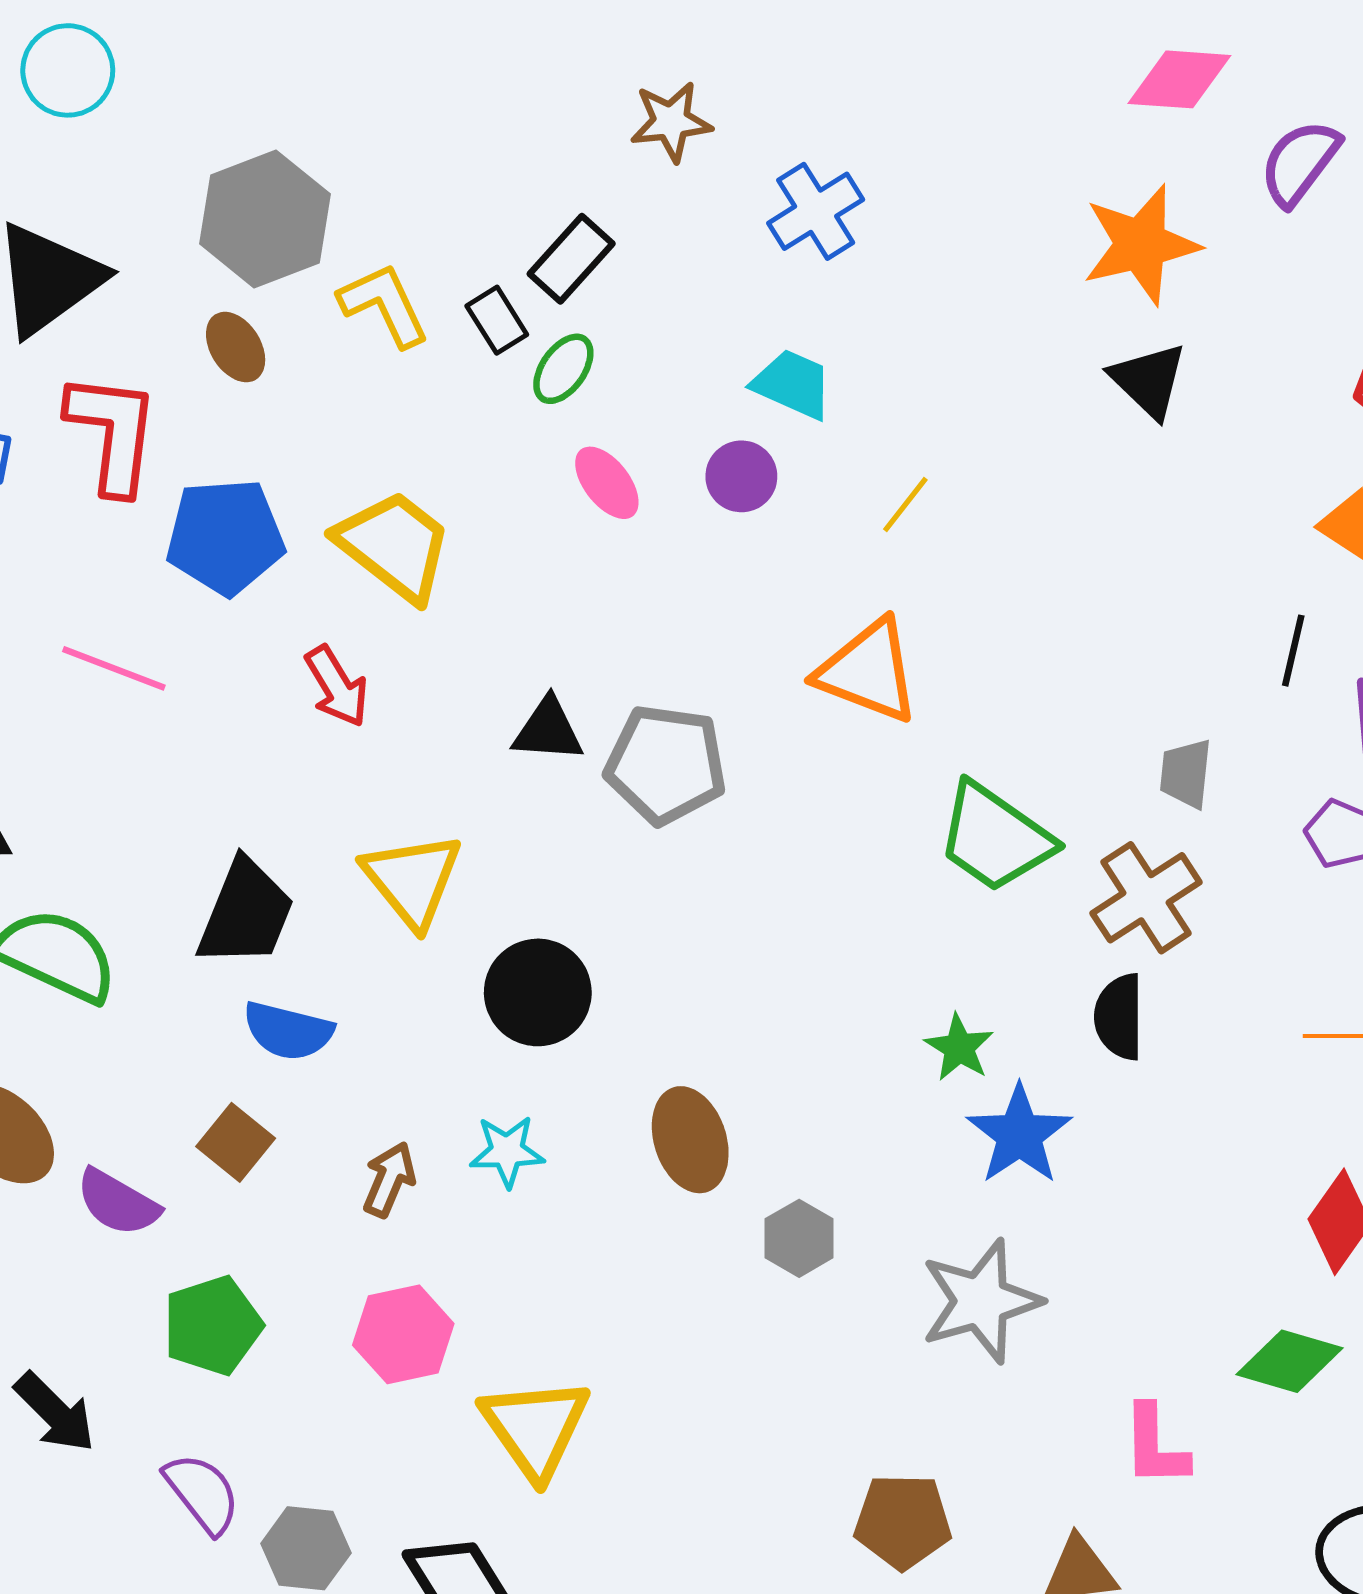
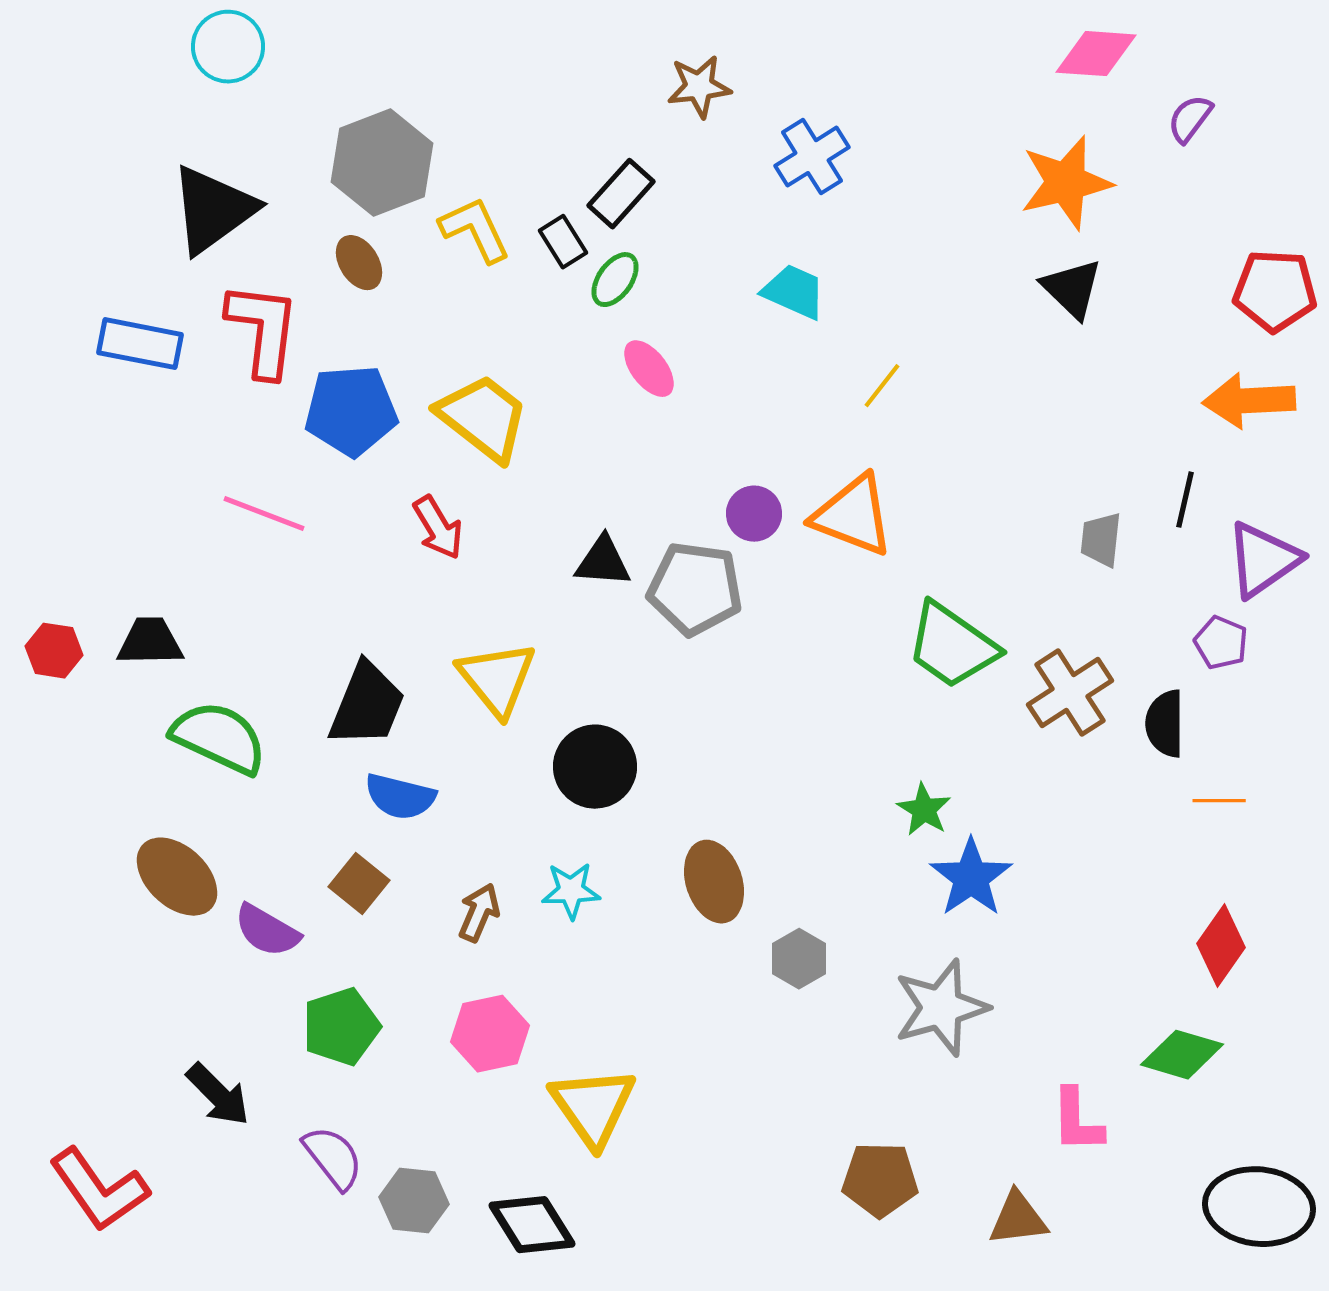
purple semicircle: (1300, 163) -> (1190, 119), size x0.7
purple circle: (741, 476) -> (754, 514), moved
gray trapezoid: (1186, 773) -> (1101, 540), moved
black semicircle: (1119, 1017) -> (1165, 724), moved

